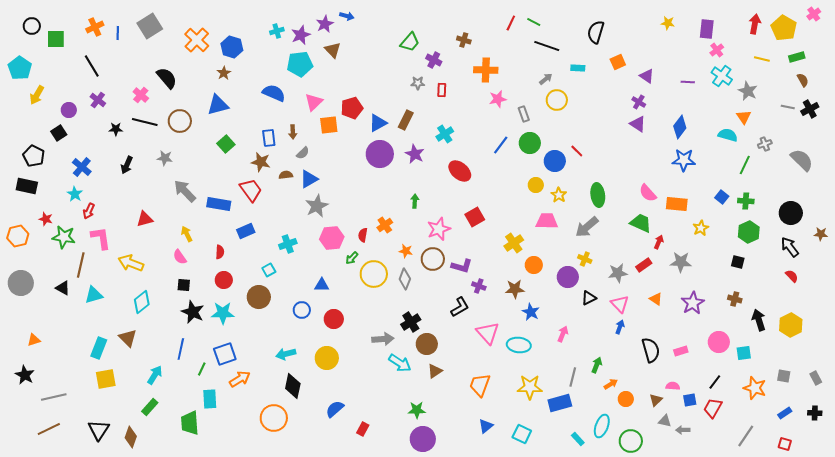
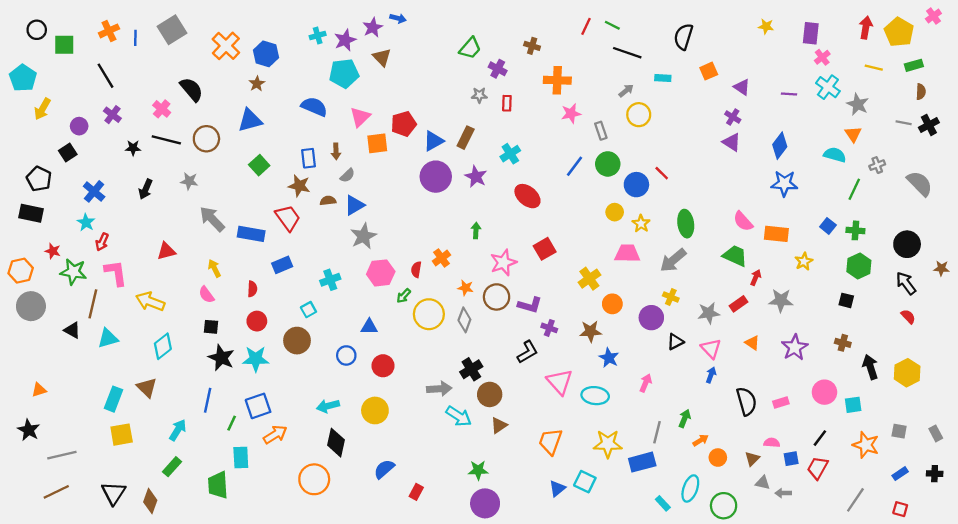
brown semicircle: (803, 80) -> (921, 92), turned 32
gray circle: (21, 283) -> (31, 306), moved
cyan square: (522, 434) -> (585, 482), moved

